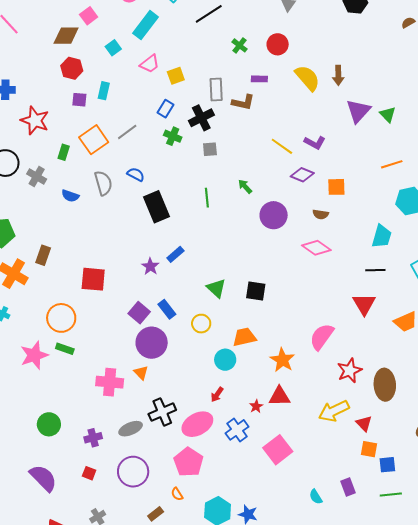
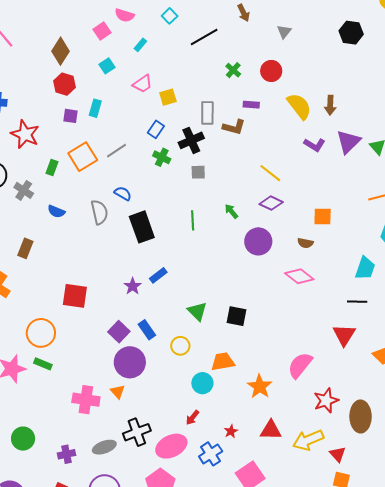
pink square: (89, 16) -> (102, 31), moved
cyan rectangle: (146, 25) -> (140, 45), size x0.5
brown diamond: (66, 36) -> (61, 51), turned -60
purple L-shape: (315, 143) -> (314, 145), moved
purple diamond: (302, 175) -> (271, 203), moved
gray semicircle: (103, 183) -> (99, 212), moved
brown rectangle: (43, 255) -> (25, 248), moved
red triangle: (279, 396) -> (271, 430), moved

